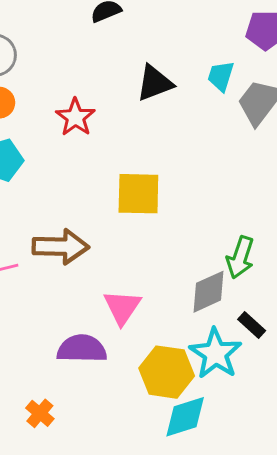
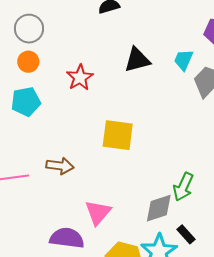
brown arrow: (61, 247) -> (60, 166), size x0.7

